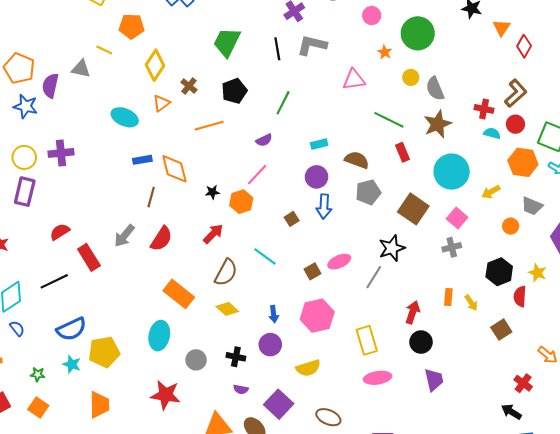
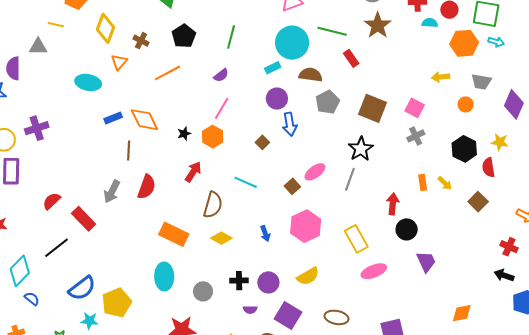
cyan circle: (452, 172) -> (292, 43), moved
yellow arrow: (491, 192) -> (441, 77), turned 36
purple circle: (270, 345) -> (268, 282), moved

